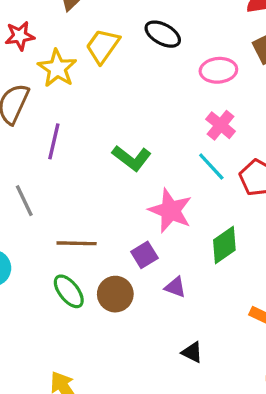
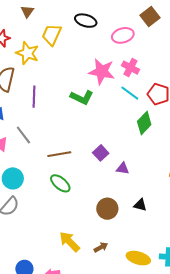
pink star: (170, 211) -> (102, 72), moved
green diamond: (224, 245) -> (144, 123), moved
brown circle: (115, 294) -> (107, 209), moved

